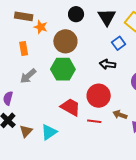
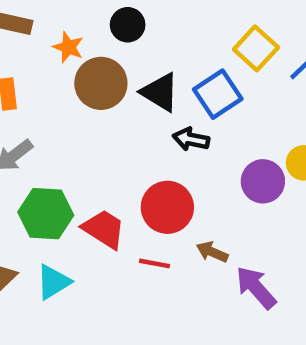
black triangle: (107, 17) -> (160, 92), moved, turned -30
orange star: (41, 27) -> (68, 47), moved
blue square: (119, 43) -> (218, 94), size x1.5
green hexagon: (63, 69) -> (46, 214), moved

